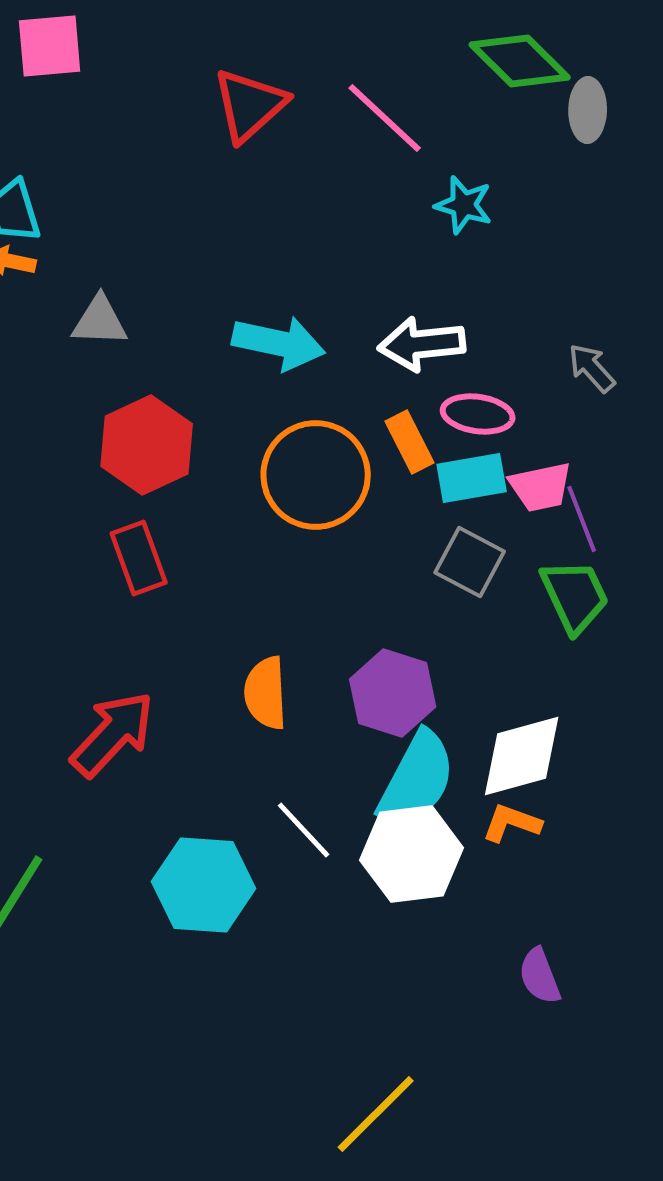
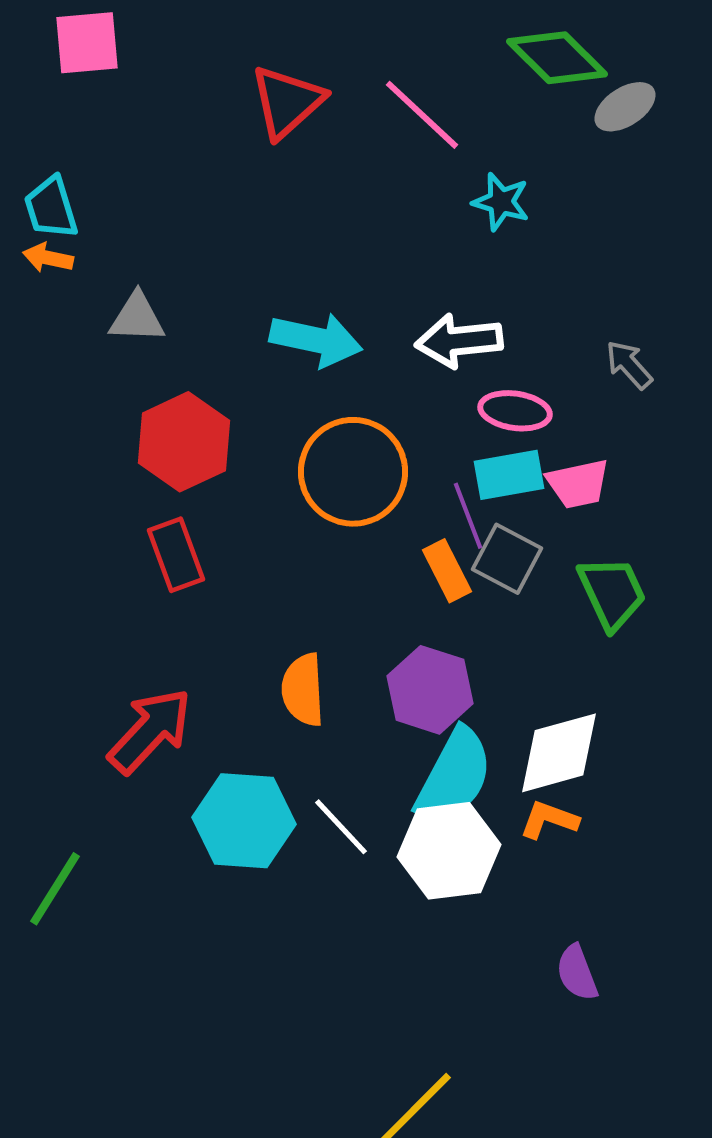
gray ellipse: (588, 110) -> (625, 107), turned 56
orange rectangle: (410, 442) -> (447, 571), moved
purple line: (582, 519) -> (468, 516), moved
cyan hexagon: (204, 885) -> (244, 821), moved

